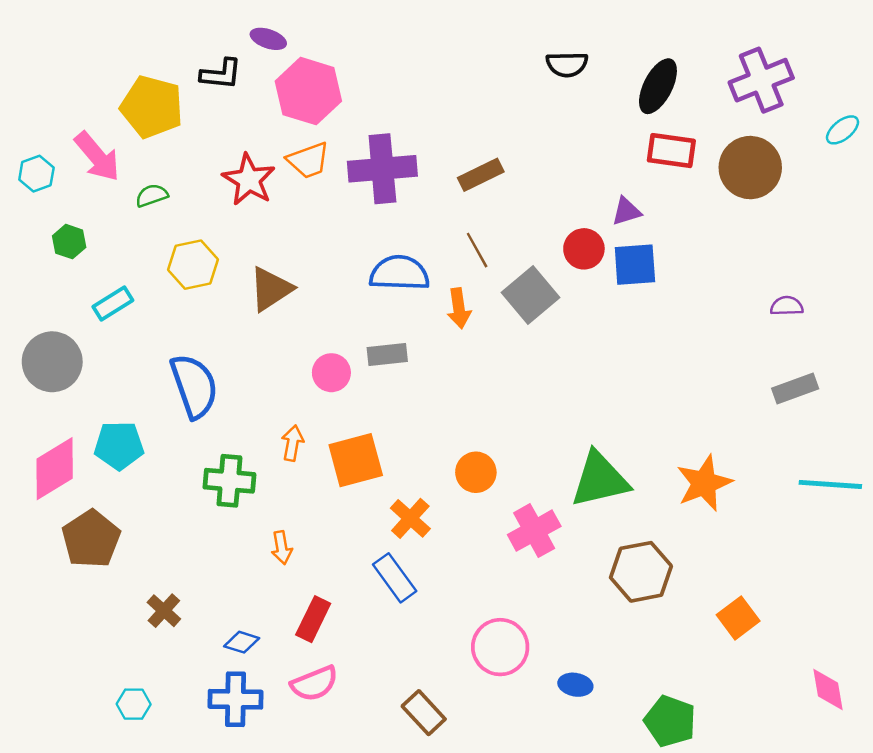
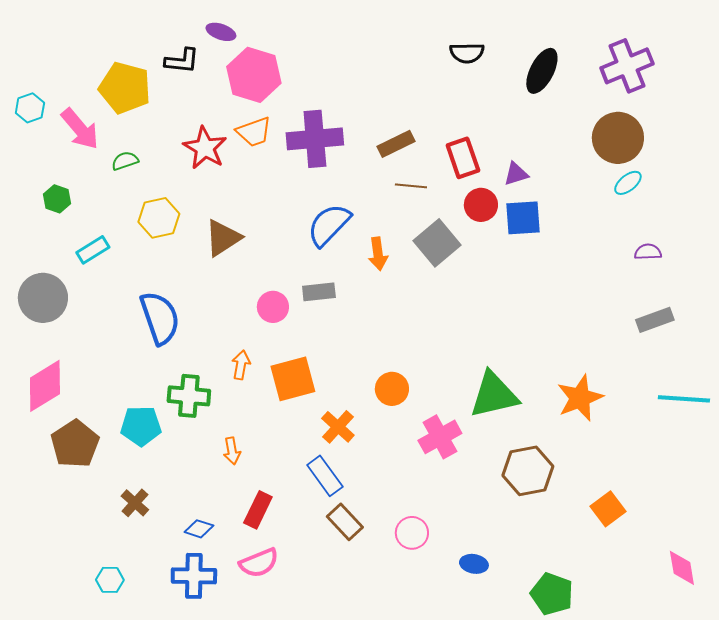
cyan ellipse: (843, 130) -> (628, 183), moved
red rectangle: (671, 151) -> (463, 158), moved, turned 63
cyan hexagon: (36, 174) -> (30, 108), moved
brown line: (477, 250) -> (411, 186), moved, turned -56
blue semicircle: (399, 273) -> (329, 225), turned -48
cyan pentagon: (119, 446) -> (141, 426), moved
pink circle: (500, 647) -> (412, 533), size x0.7
brown rectangle: (424, 713) -> (345, 522), moved

